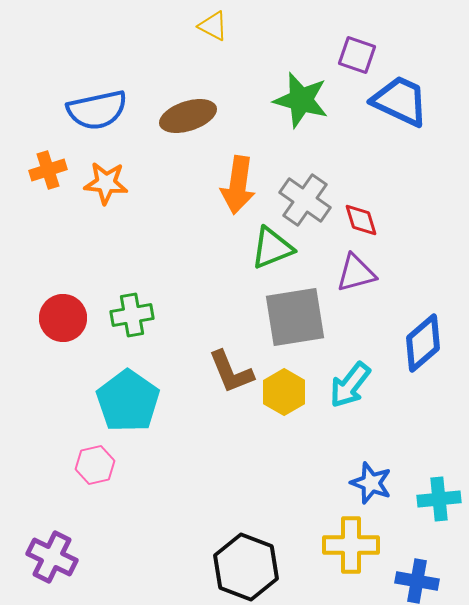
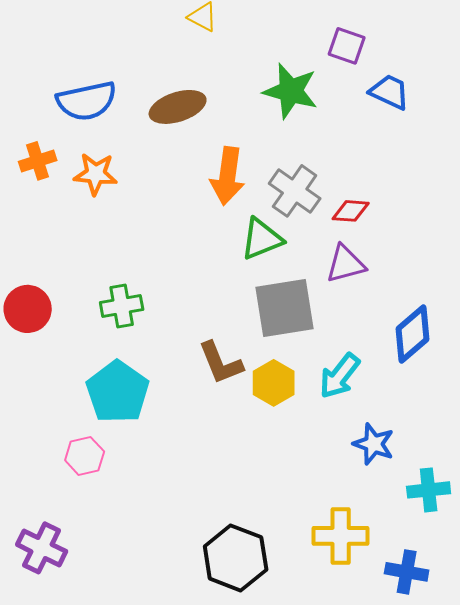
blue trapezoid: (400, 101) -> (390, 92), size x0.7
red diamond: (361, 220) -> (351, 211), turned -69
red circle: (63, 318) -> (28, 309), moved
blue star: (371, 483) -> (374, 444), moved

